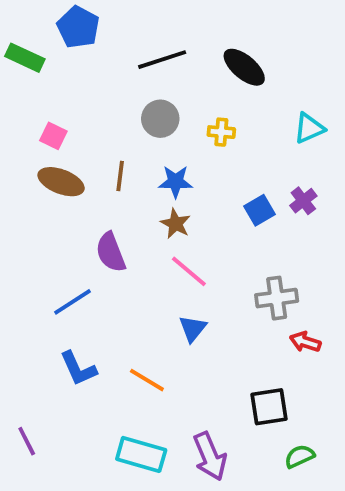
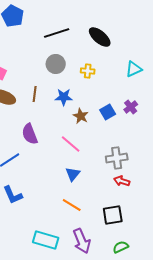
brown star: (176, 224) -> (81, 116), moved
red arrow: (305, 342) -> (122, 181), moved
orange line: (147, 380) -> (72, 205), moved
green semicircle: (300, 456) -> (121, 247), moved

